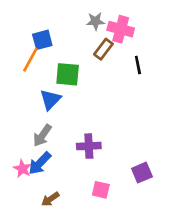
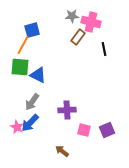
green square: (68, 74) -> (20, 67), moved
blue triangle: (50, 100) -> (38, 75), turned -48
pink square: (101, 190) -> (84, 130), moved
brown arrow: (50, 199) -> (62, 151), moved, turned 72

